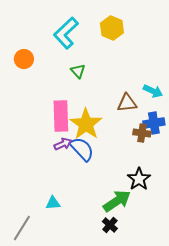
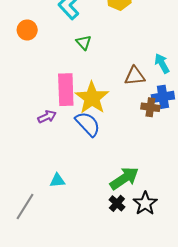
cyan arrow: (153, 91) -> (162, 63), turned -144
purple arrow: (63, 144) -> (47, 117), moved
black star: (139, 179) -> (145, 203), moved

